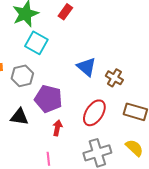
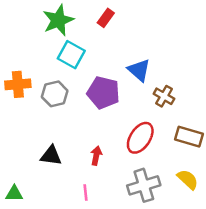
blue triangle: (86, 67) -> (139, 70), moved
purple pentagon: (48, 99) -> (103, 93), moved
black triangle: (19, 117) -> (51, 156), moved

